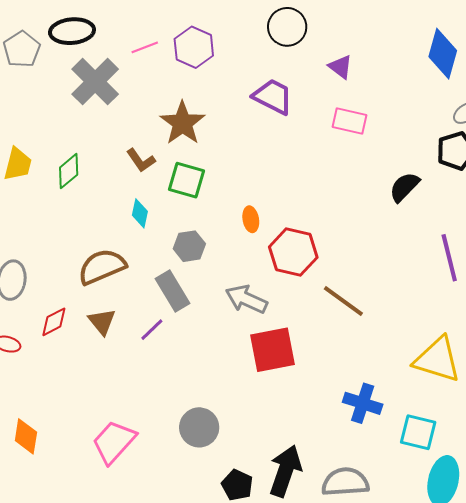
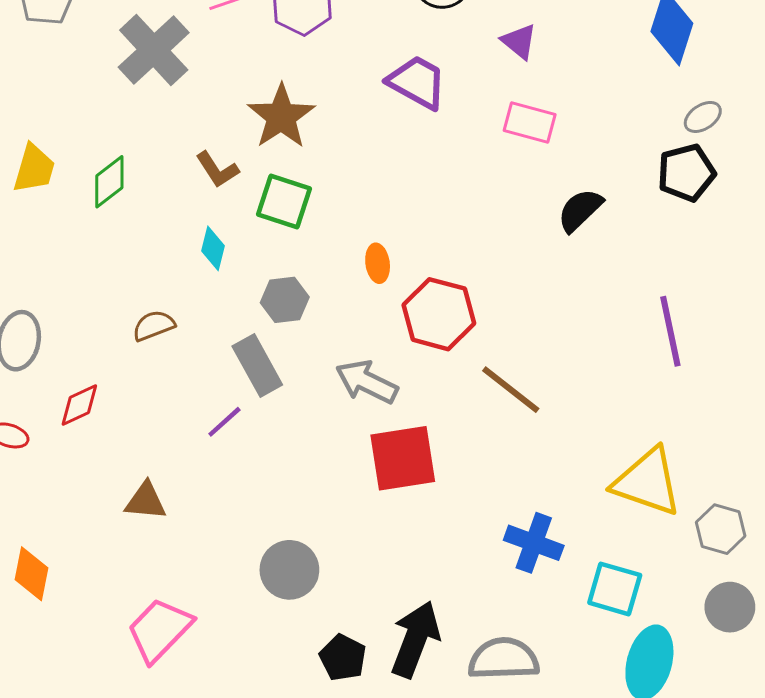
black semicircle: (404, 187) -> (580, 210), moved
brown semicircle: (102, 267) -> (154, 326), size x0.6
brown triangle: (102, 322) -> (146, 501), moved, turned -48
pink trapezoid: (114, 442) -> (160, 630), moved

